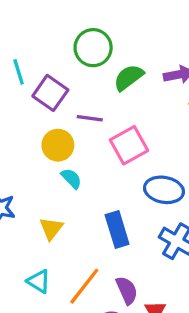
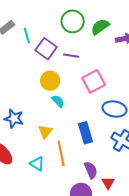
green semicircle: (129, 77) -> (100, 27), moved
purple line: (90, 118) -> (71, 56), moved
orange line: (84, 286) -> (61, 153), moved, turned -50

